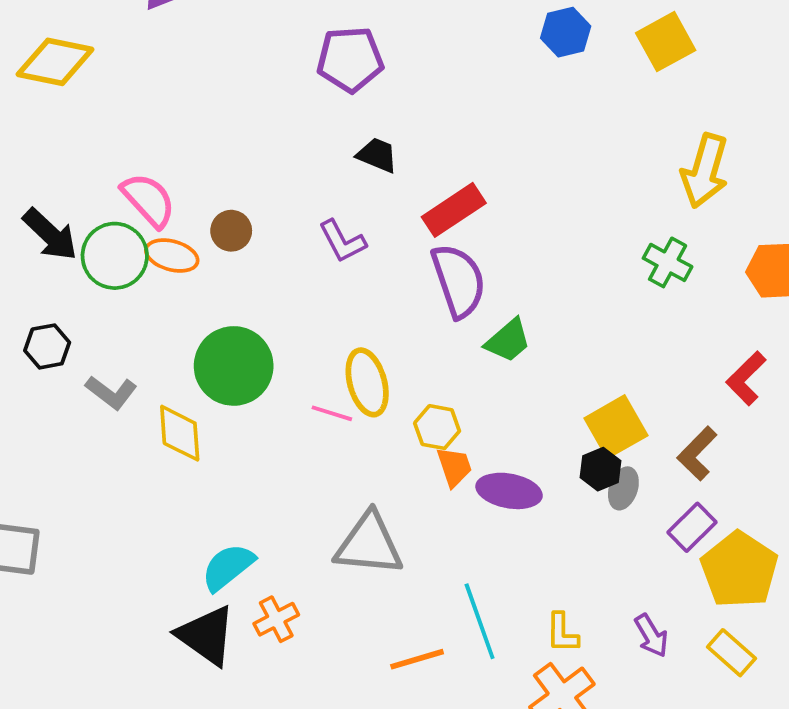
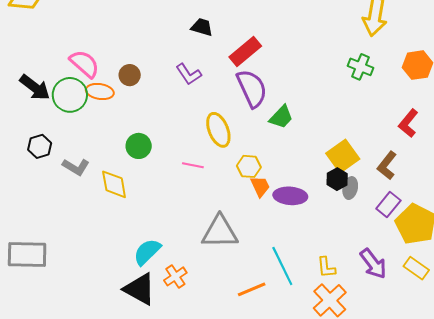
green circle: (234, 366) -> (139, 146), size x0.6
yellow ellipse: (367, 382) -> (218, 130), moved
purple arrow: (651, 636) -> (373, 264), size x1.4

